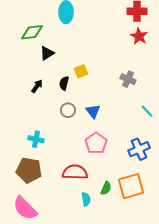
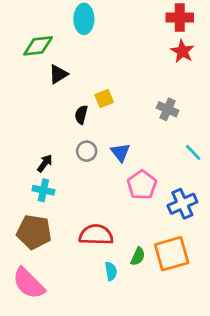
black arrow: (37, 86) -> (45, 163), moved
pink pentagon: (96, 143) -> (142, 185), moved

